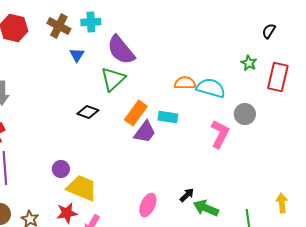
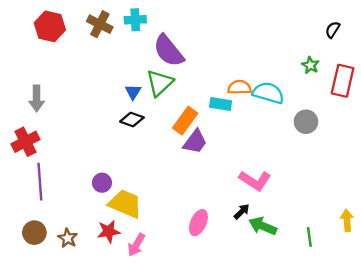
blue triangle: (77, 55) -> (133, 92), moved
cyan rectangle: (168, 117) -> (221, 104), moved
pink L-shape: (220, 134) -> (255, 180), moved, turned 96

